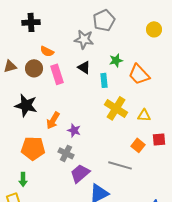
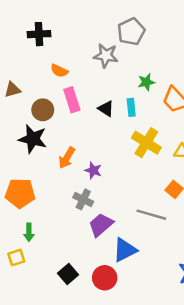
black triangle: (84, 67) -> (106, 109), moved
brown circle: (34, 68) -> (43, 110), moved
orange pentagon: (33, 148) -> (20, 193), moved

